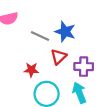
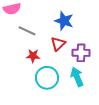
gray line: (40, 36) -> (27, 31), moved

